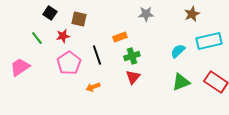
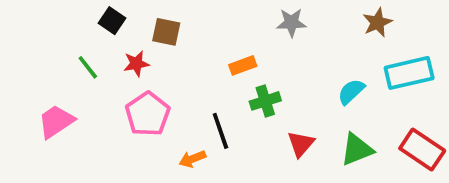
black line: (97, 55) -> (220, 131), moved
red triangle: (133, 77) -> (301, 144), moved

